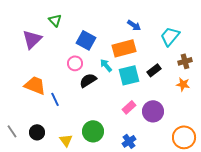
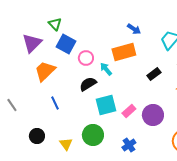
blue square: (86, 40) -> (66, 44), moved
pink circle: (75, 63) -> (86, 58), moved
cyan square: (129, 75) -> (106, 105), moved
orange trapezoid: (35, 85) -> (45, 71), moved, turned -65
gray line: (12, 131) -> (12, 105), moved

